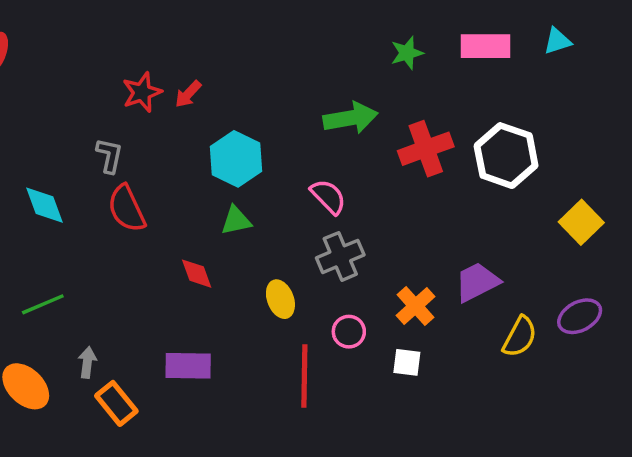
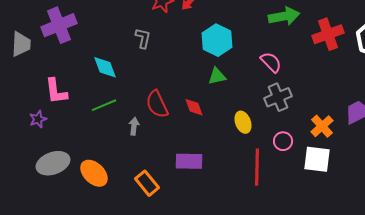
red semicircle: (127, 209) -> (157, 104), moved
green line: (43, 304) -> (104, 105), moved
gray arrow: (87, 362) -> (134, 126), moved
white square: (407, 362) -> (317, 159), size x1.6

